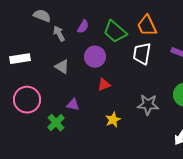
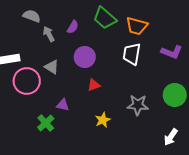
orange trapezoid: (147, 26) -> (137, 26), turned -50
green trapezoid: (115, 32) -> (105, 18), moved
pink circle: (27, 100) -> (27, 81), moved

